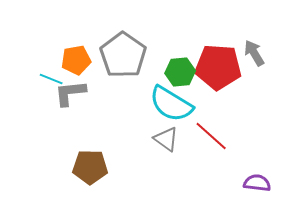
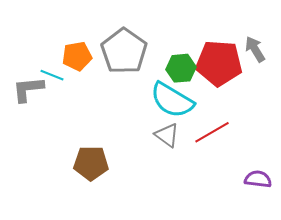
gray L-shape: (70, 93) -> (28, 89), moved
red line: (211, 136) -> (212, 132), turned -72

